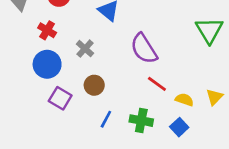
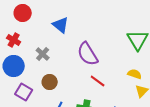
yellow semicircle: (184, 100) -> (135, 74), moved

